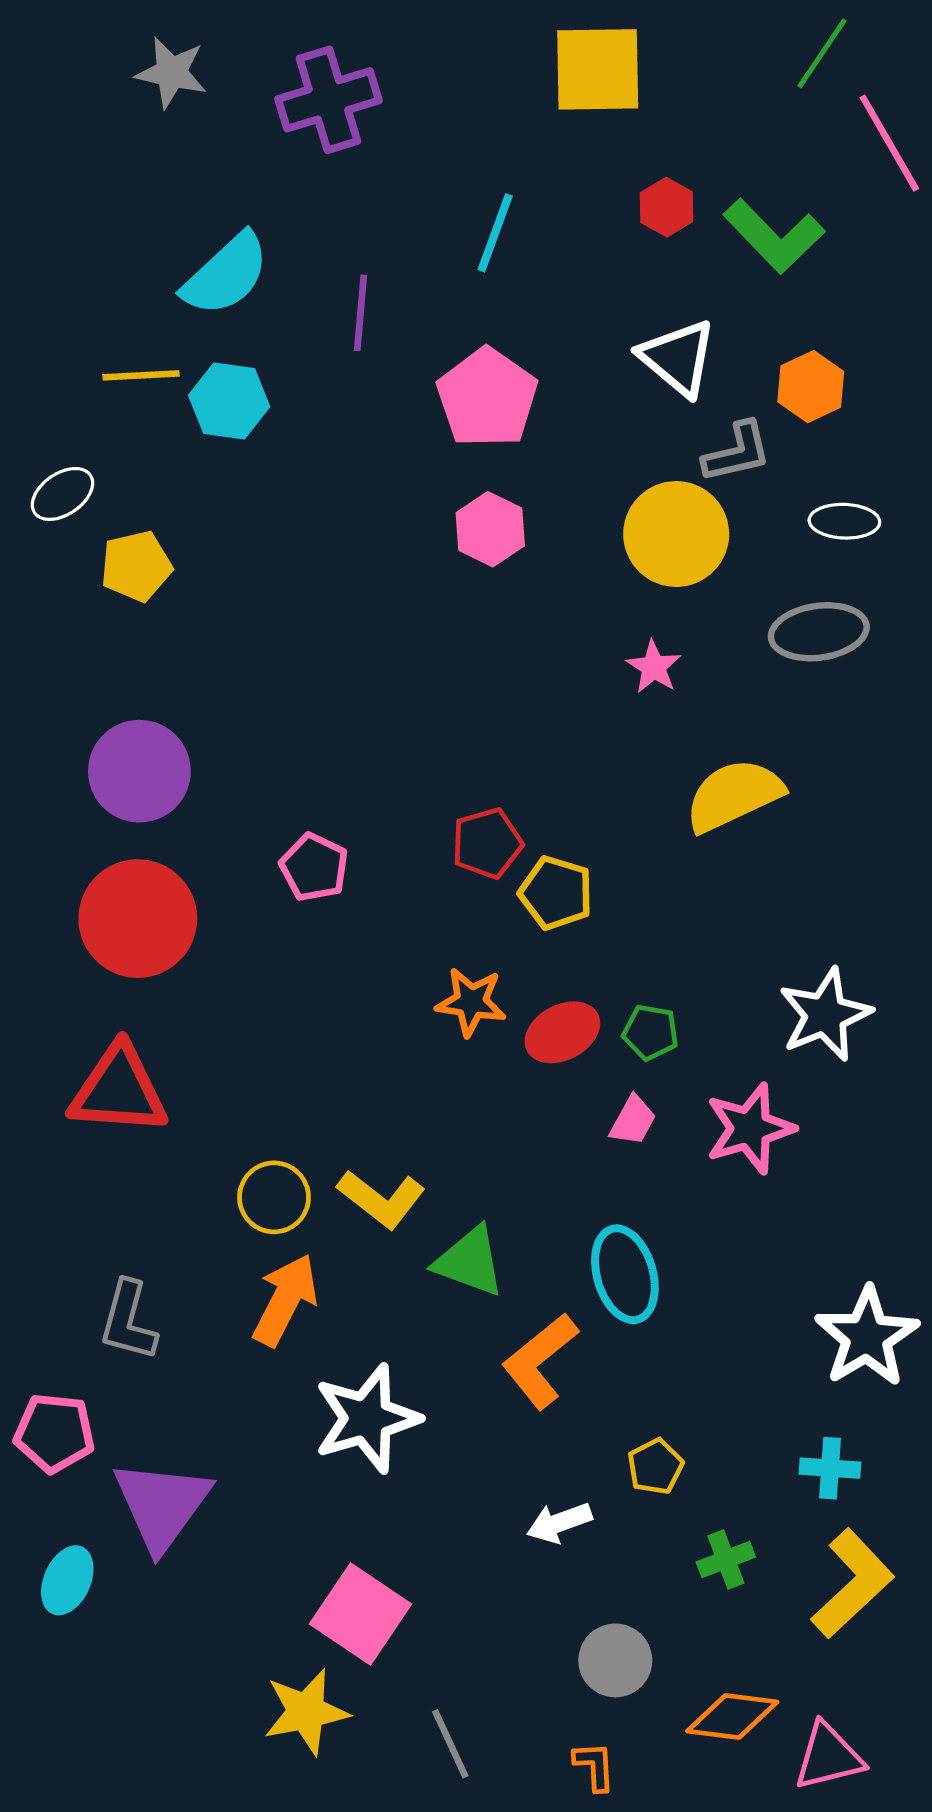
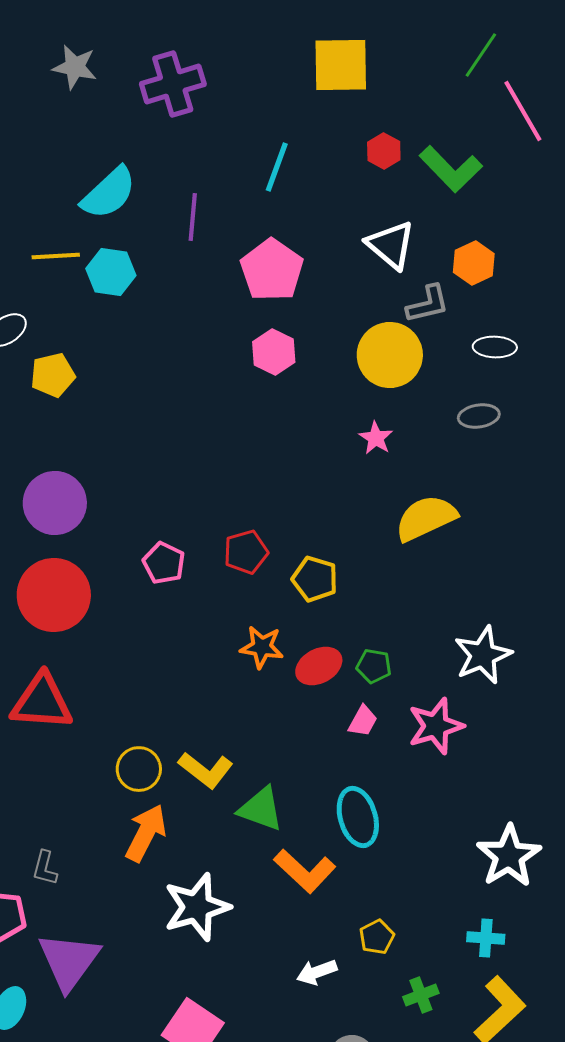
gray ellipse: (819, 632) -> (479, 416), size x0.7
red pentagon: (487, 843) -> (246, 552), moved
gray L-shape: (128, 1321) -> (45, 868), moved, size x0.7
orange L-shape: (540, 1361) -> (305, 871), turned -98

